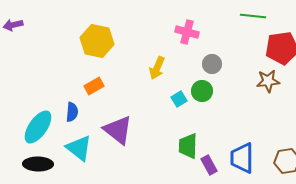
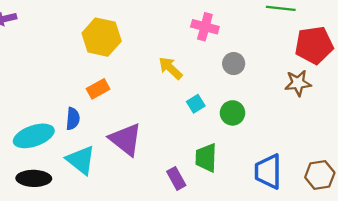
yellow arrow: (157, 68) -> (170, 68), turned 110
green circle: (202, 91) -> (232, 113), moved
cyan ellipse: (38, 127) -> (34, 136), turned 36
purple rectangle: (209, 165) -> (176, 178), moved

